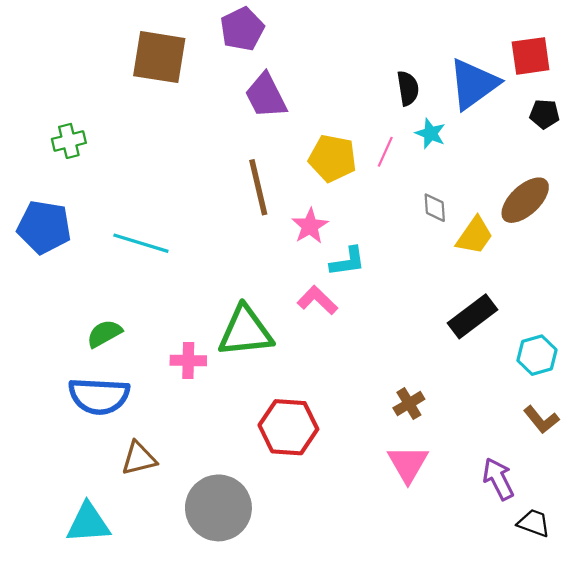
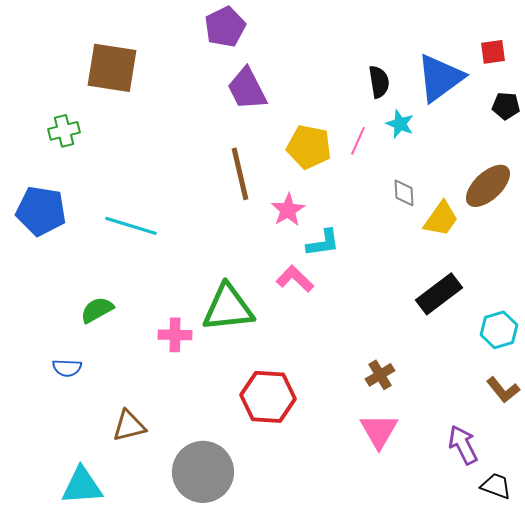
red square: (531, 56) -> (493, 52), size x0.7
brown square: (159, 57) -> (112, 68), moved
blue semicircle: (99, 396) -> (67, 368), moved, size x0.5

